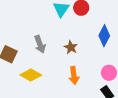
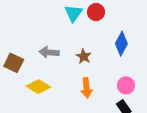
gray arrow: (40, 44) -> (49, 52), turned 114

